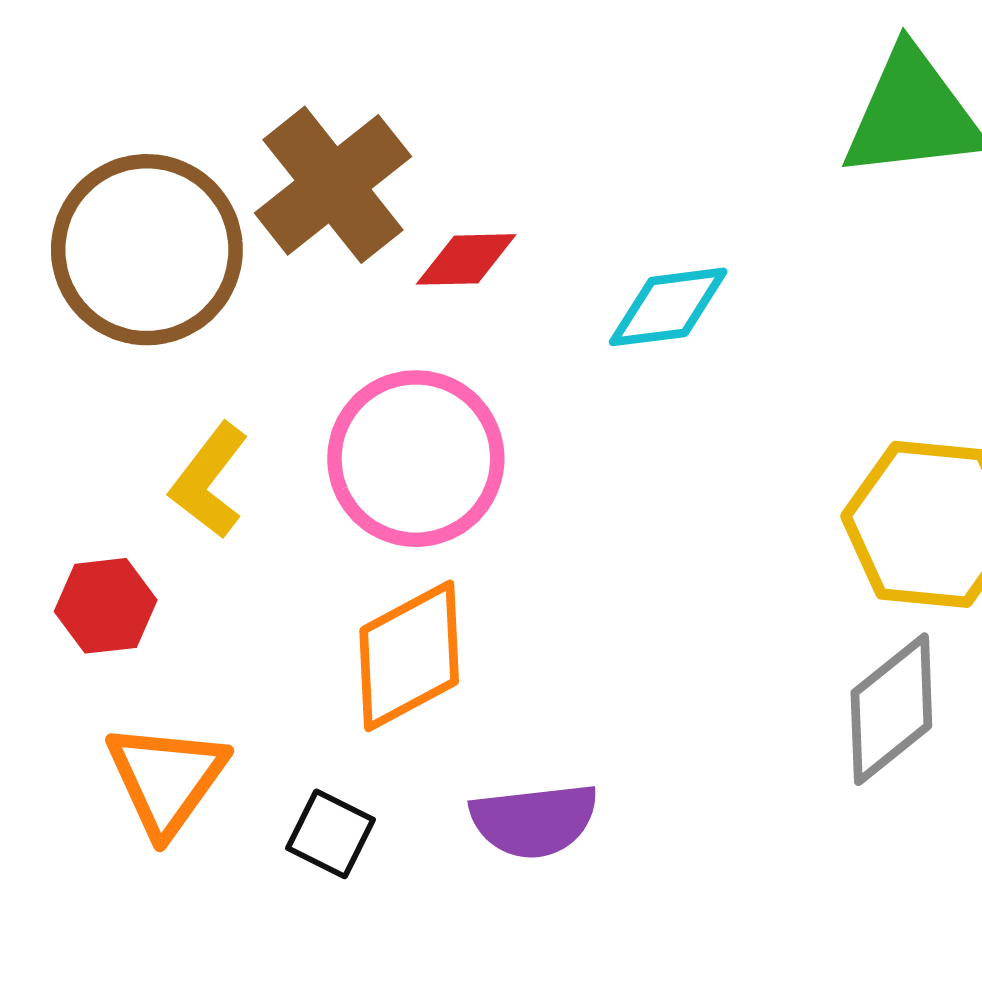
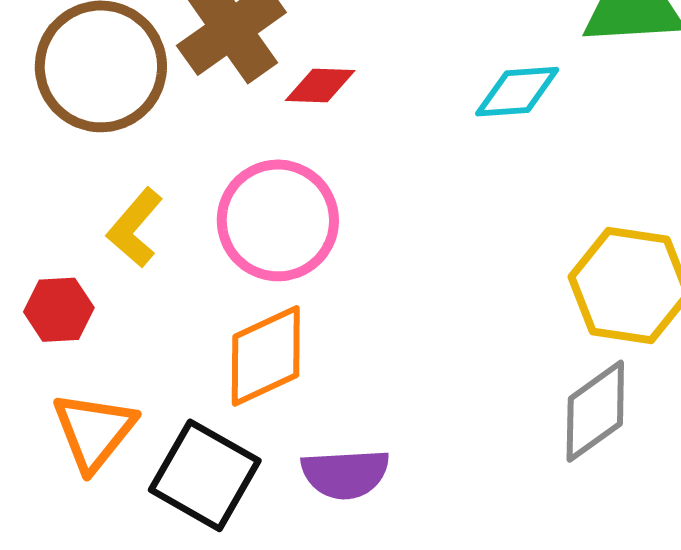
cyan diamond: (668, 307) -> (517, 92), moved
black square: (331, 834) -> (205, 475), size x1.8

